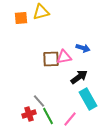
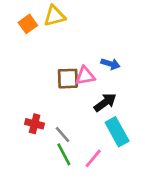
orange square: (21, 18) -> (28, 24), turned -32
gray line: (39, 101) -> (63, 134), moved
red cross: (29, 114) -> (35, 124), moved, turned 32

